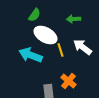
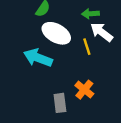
white arrow: (82, 47) -> (102, 32), moved
yellow line: (60, 50) -> (87, 47), moved

